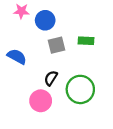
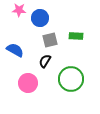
black semicircle: (51, 78) -> (45, 61), moved
pink circle: (41, 101) -> (28, 83), moved

